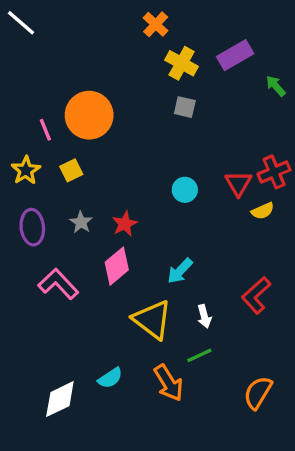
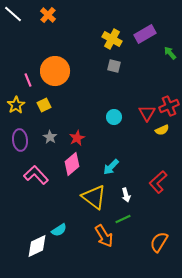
orange cross: (156, 24) -> (48, 15), moved
cyan semicircle: (110, 378) -> (59, 230), moved

